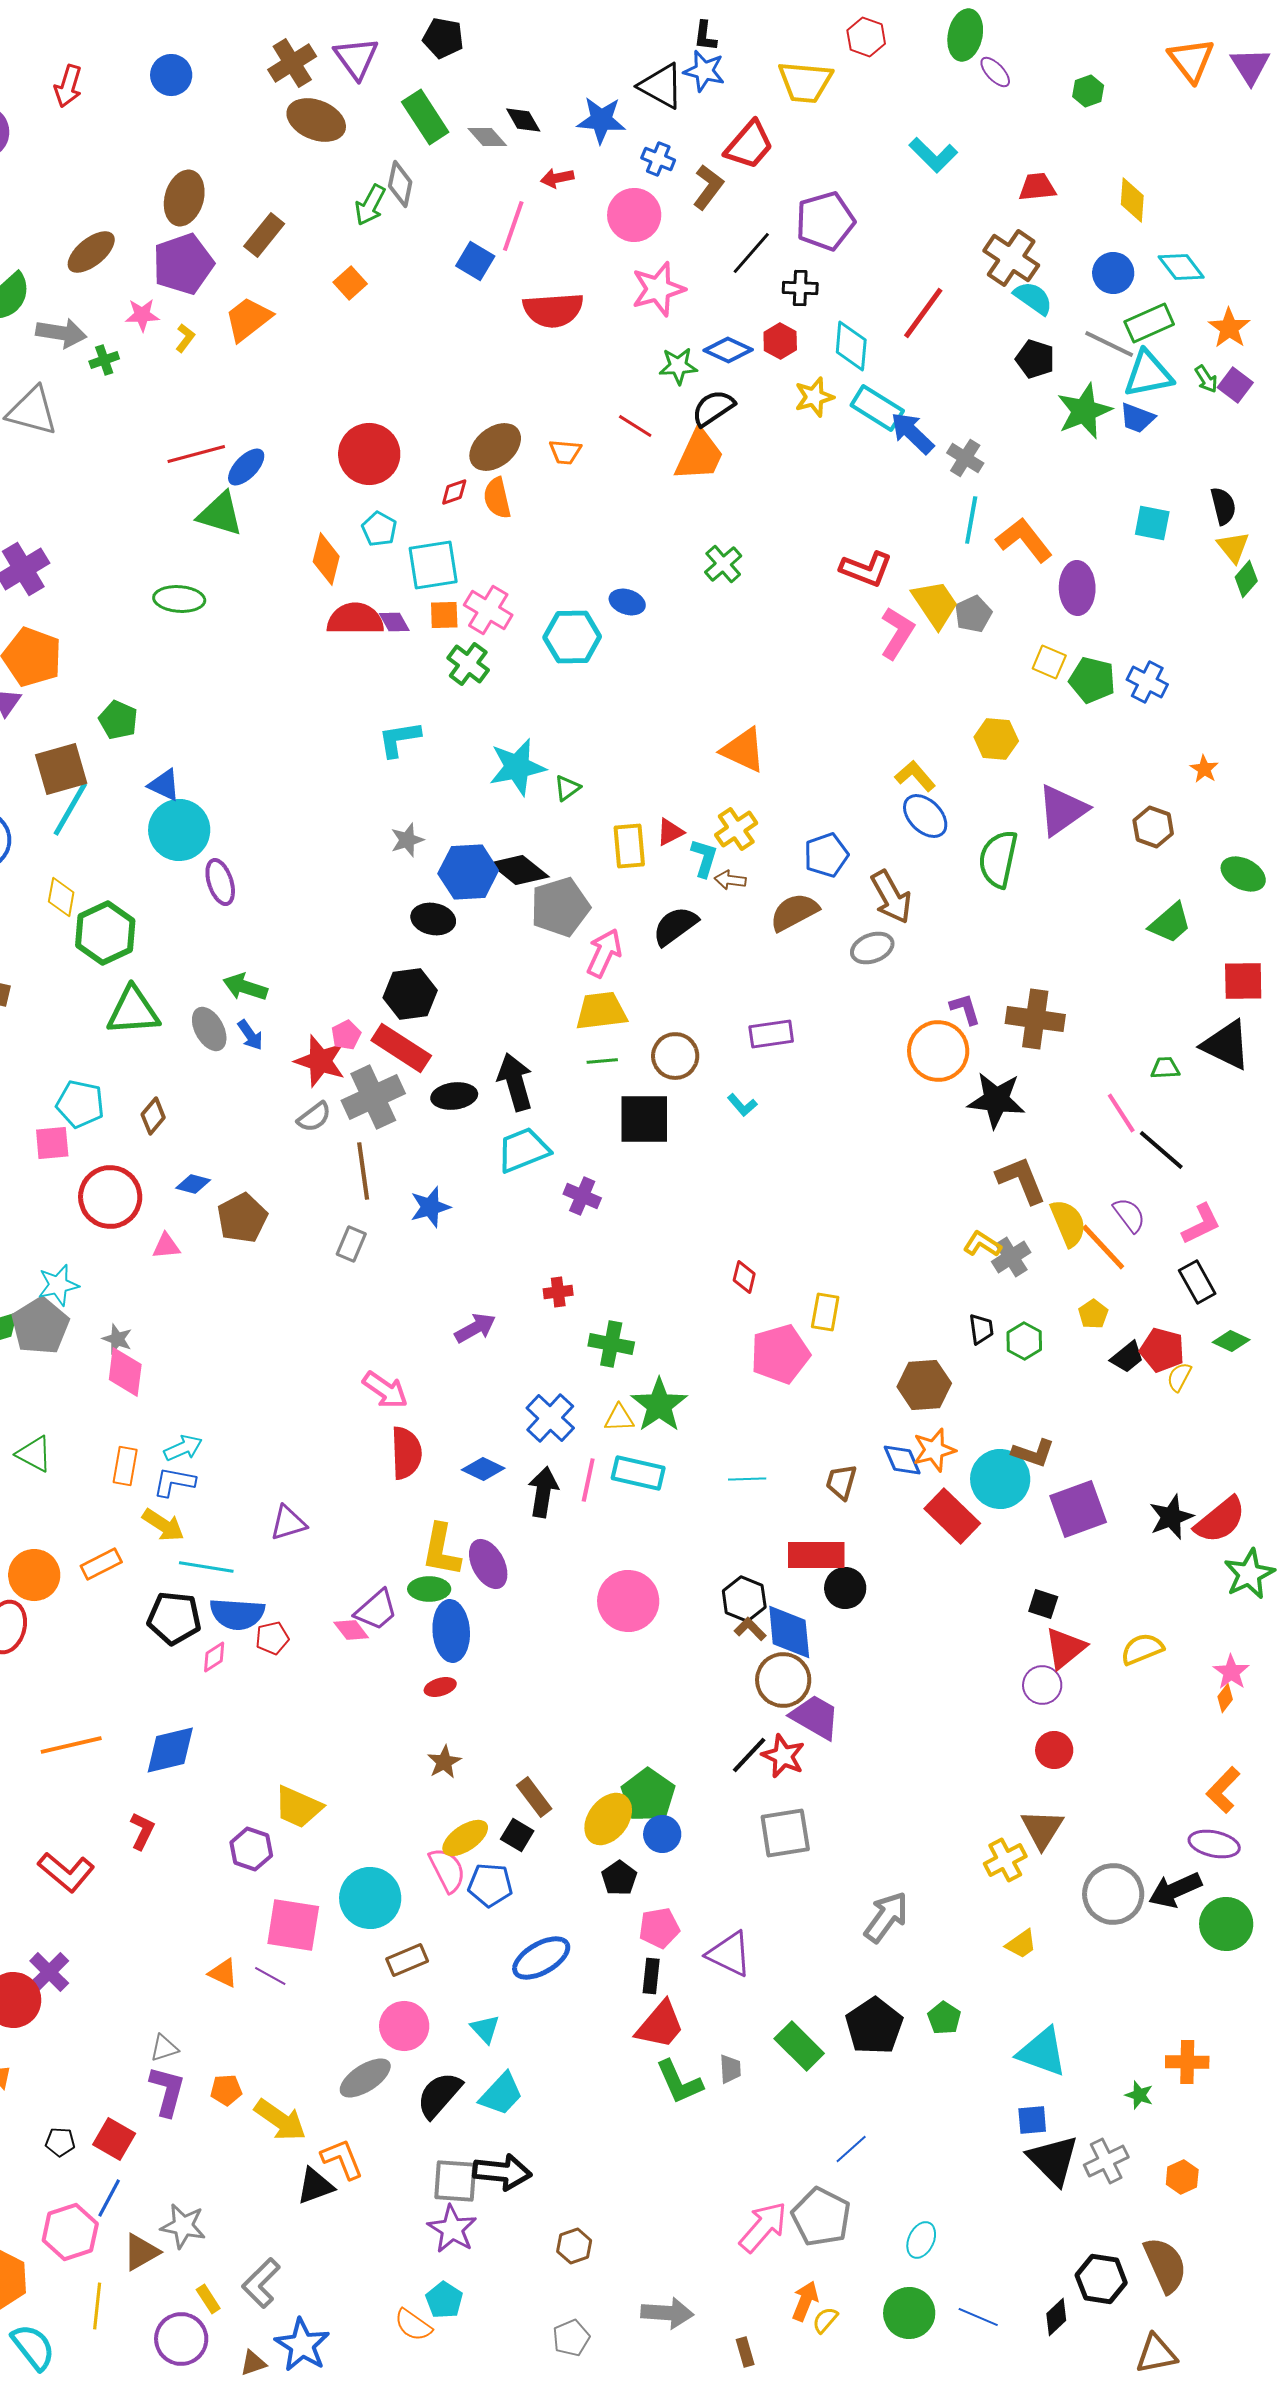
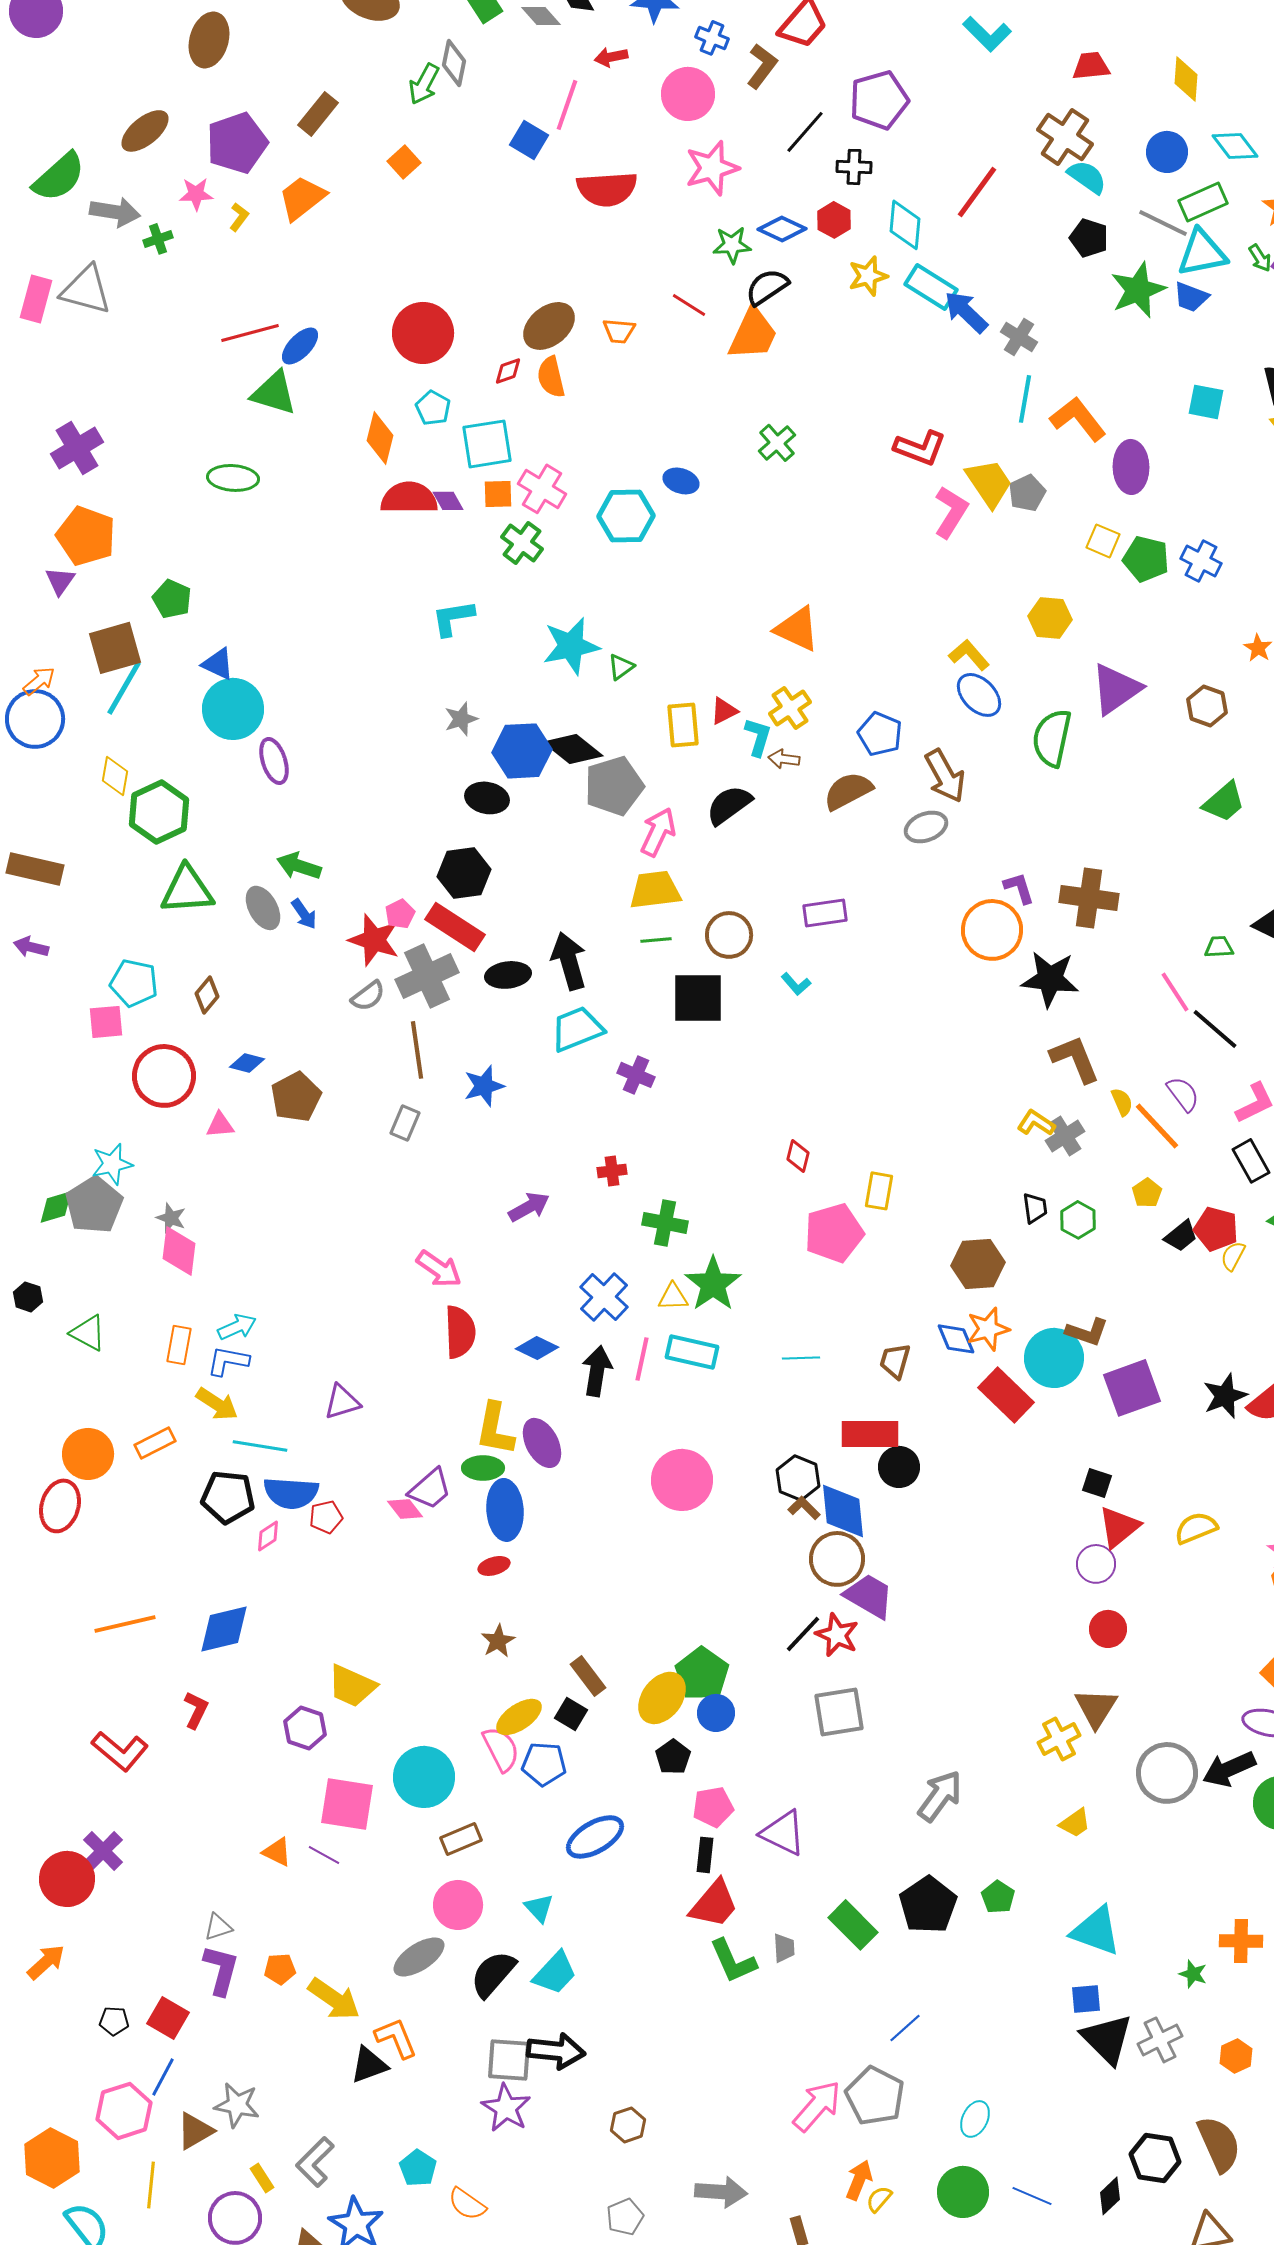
brown ellipse: (184, 198) -> (209, 40), moved
blue pentagon: (826, 855) -> (880, 734), turned -30
yellow semicircle: (1068, 1223) -> (1122, 1102), size x0.6
cyan pentagon: (444, 2300) -> (418, 2168), moved

